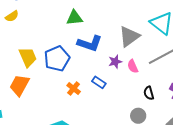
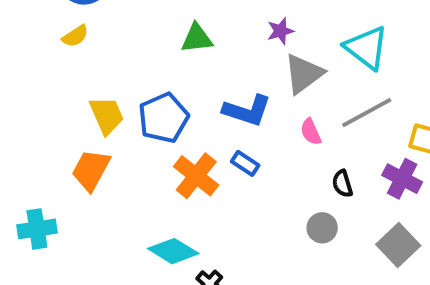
blue L-shape: (90, 43) -> (247, 111), moved
purple star: (115, 62) -> (280, 31), moved
orange cross: (74, 89) -> (196, 176), size x1.6

